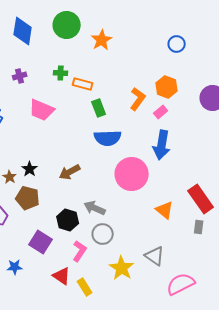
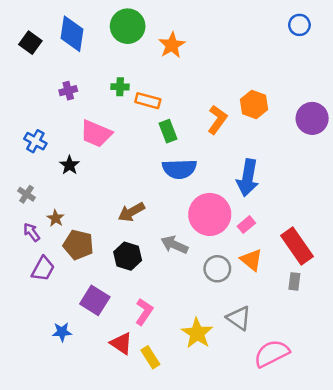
blue circle: (177, 44) -> (299, 25), moved
pink rectangle: (161, 112) -> (246, 225), moved
black star: (30, 169) -> (69, 165), moved
gray arrow: (95, 208) -> (174, 245), moved
black hexagon: (68, 220) -> (128, 256), moved
gray circle: (103, 234) -> (217, 269), moved

